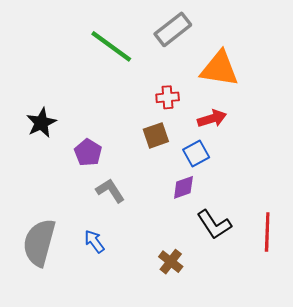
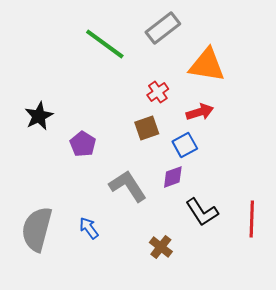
red cross: (168, 97) -> (158, 92), turned -30
gray L-shape: (110, 191) -> (128, 186), moved, size x1.4

